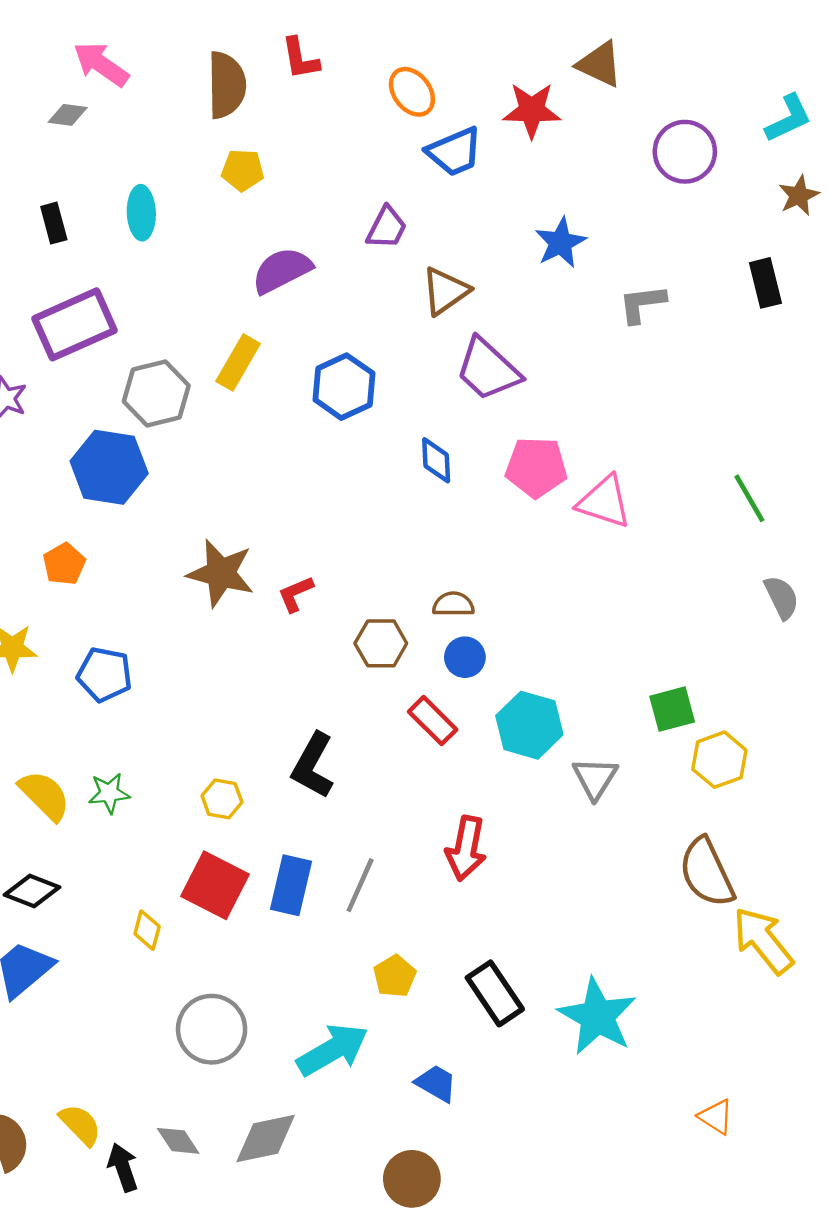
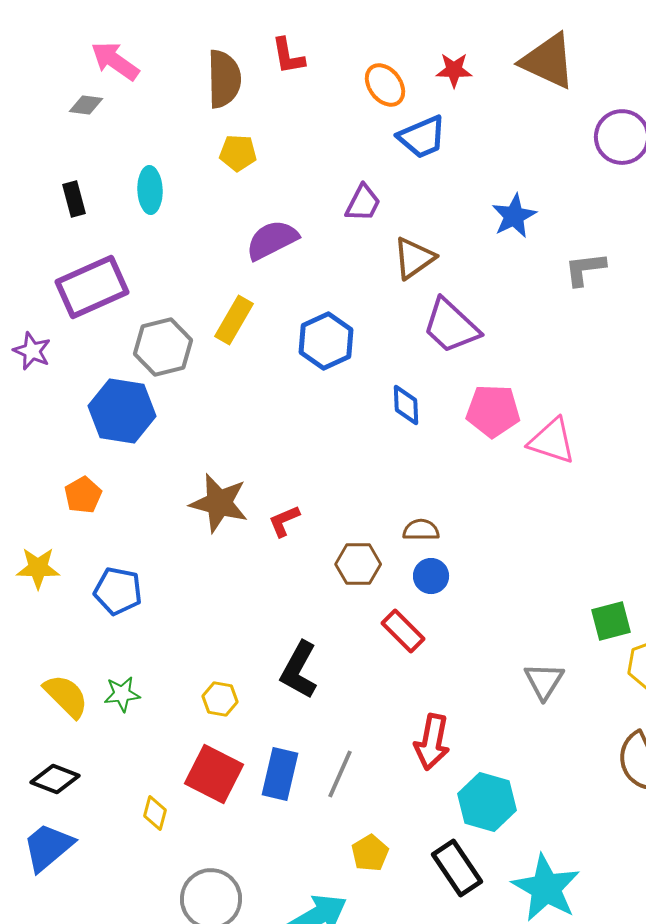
brown triangle: (600, 64) -> (548, 61), size x1.4
red star: (532, 110) -> (454, 70), moved, size x0.7
cyan hexagon: (529, 725) -> (487, 802), moved

